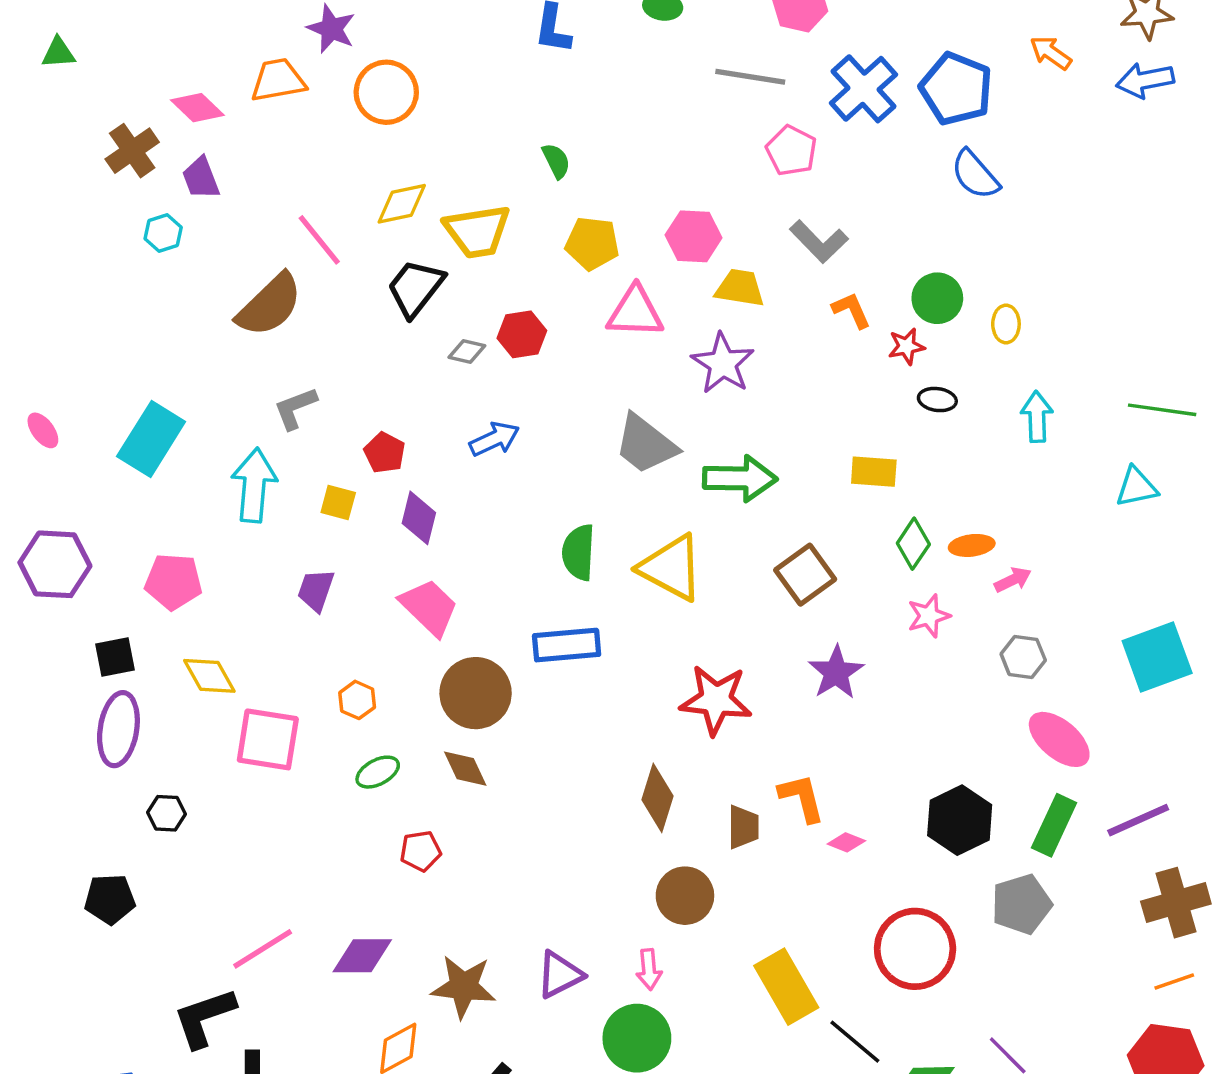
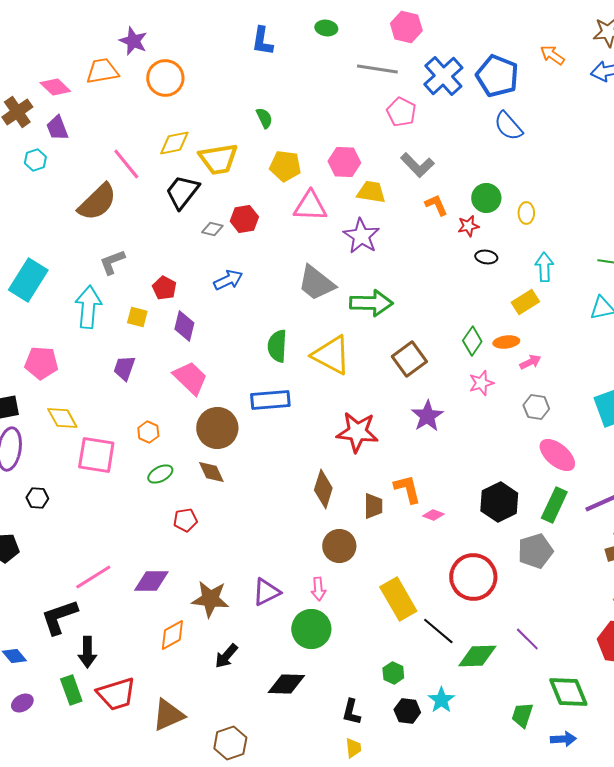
yellow rectangle: (874, 472) -> (525, 302), moved, turned -36

